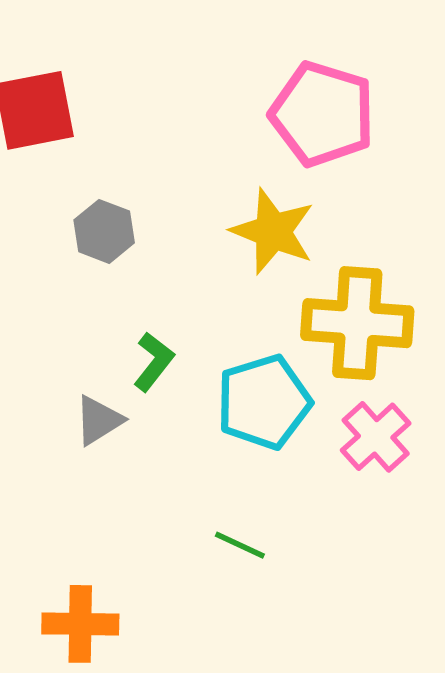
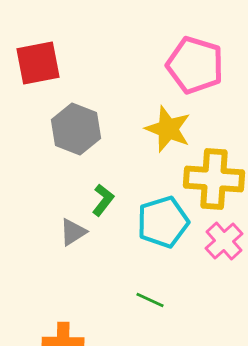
gray hexagon: (104, 231) -> (76, 129), size x1.5

